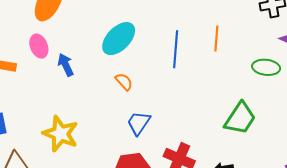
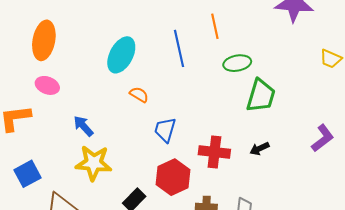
pink ellipse: (39, 46) -> (47, 85), turned -30
blue arrow: (66, 65) -> (83, 126), moved
green ellipse: (266, 67) -> (237, 63), moved

